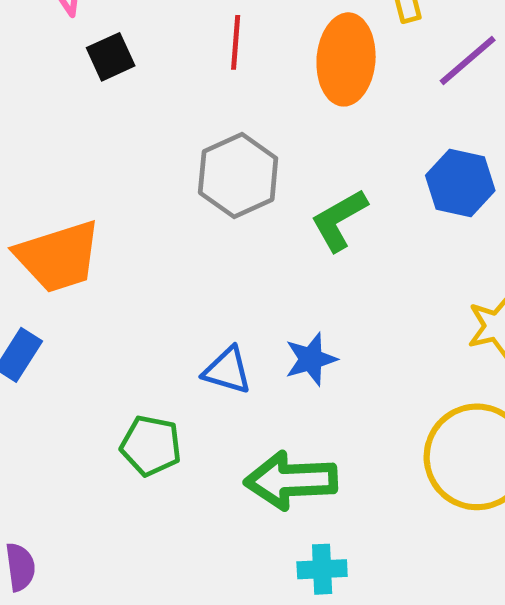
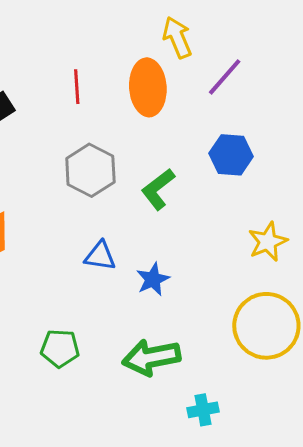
blue triangle: (227, 370) -> (100, 256), moved
cyan cross: (322, 569) -> (203, 410), moved

